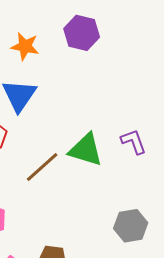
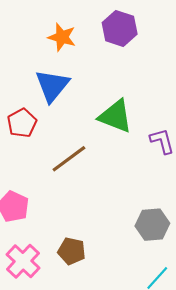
green triangle: (86, 150) -> (115, 116), moved

